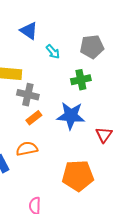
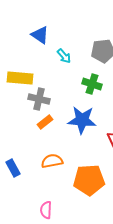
green cross: (81, 80) -> (92, 84), turned 30
orange semicircle: (27, 149) -> (52, 161), moved

